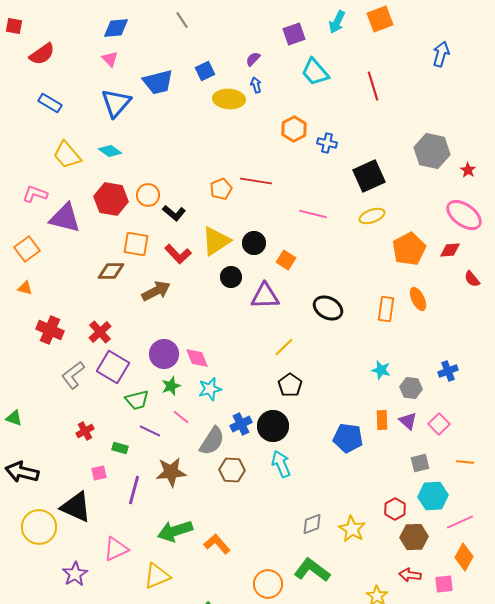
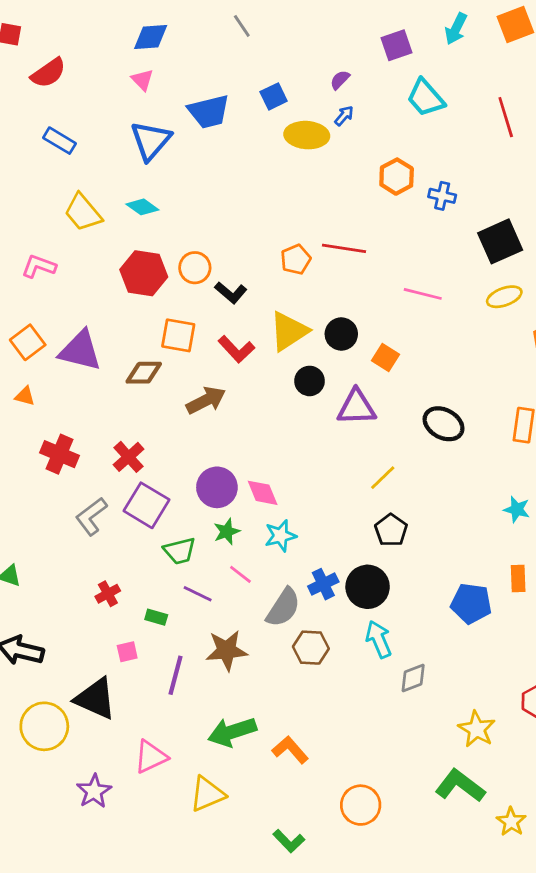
blue arrow: (256, 85) -> (344, 116), turned 56
purple triangle: (65, 218) -> (80, 351), moved
gray diamond: (312, 524) -> (413, 678), moved
green L-shape: (312, 570) -> (460, 786), moved

